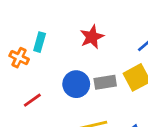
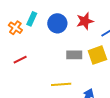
red star: (92, 37) -> (85, 21), moved
blue circle: (76, 84) -> (57, 23), moved

